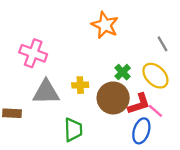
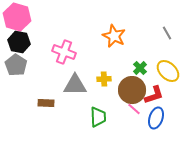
orange star: (105, 25) -> (114, 36), moved
gray line: (163, 44) -> (167, 33), moved
pink line: (155, 111) -> (134, 109), moved

